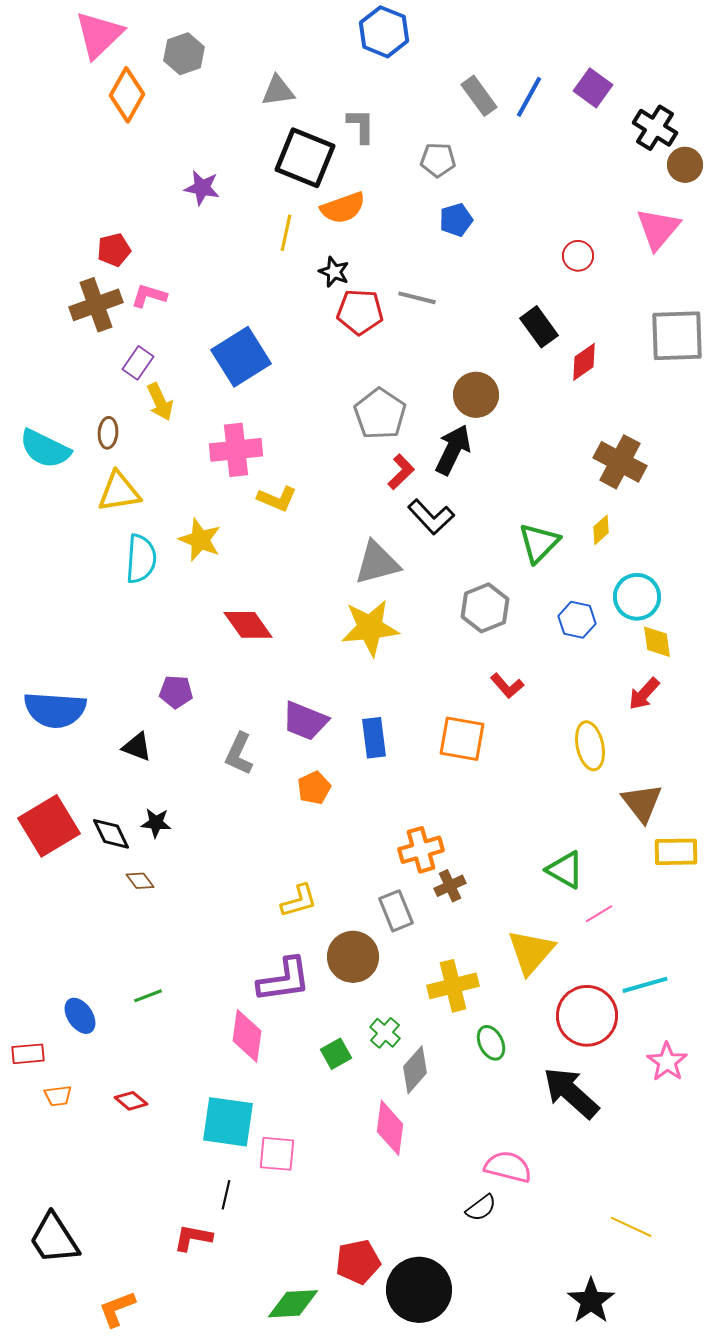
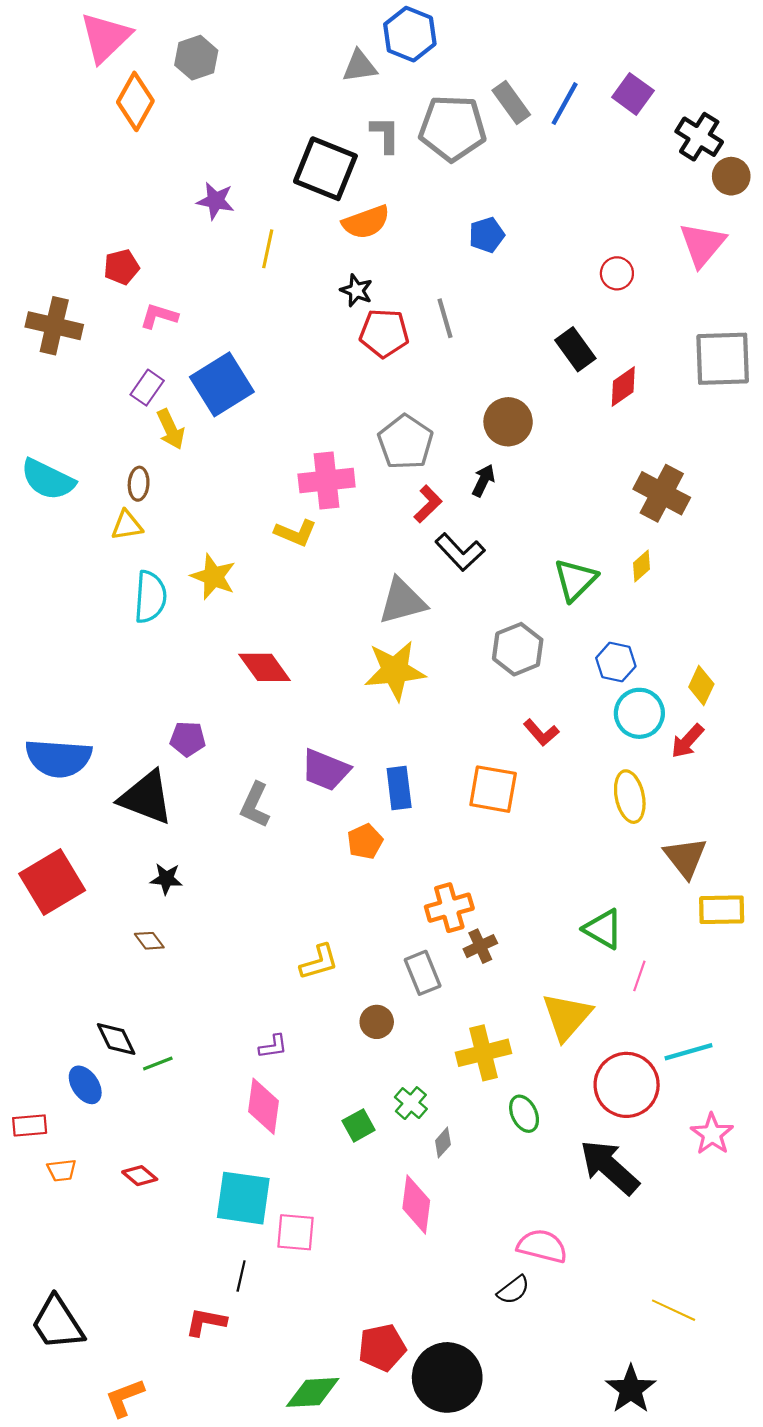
gray triangle: (278, 91) -> (360, 66), moved
gray pentagon: (438, 160) -> (453, 128), moved, size x1.8
yellow line: (286, 233) -> (268, 249), moved
gray line: (417, 298) -> (445, 318), turned 60
brown cross: (96, 305) -> (54, 326), moved, turned 33
blue square: (241, 357) -> (222, 384), moved
brown ellipse: (108, 433) -> (139, 484), moved
pink cross: (236, 450) -> (327, 481), moved
black arrow: (453, 450) -> (483, 481), size x0.6
yellow triangle: (119, 492) -> (127, 525), size x0.7
cyan circle: (637, 597) -> (639, 713), moved
yellow diamond: (657, 642) -> (701, 686), turned 33
black triangle: (137, 747) -> (146, 798), size x1.8
orange pentagon: (314, 788) -> (365, 841), moved
black diamond: (111, 834) -> (116, 1039), moved
pink line: (599, 914) -> (639, 976), turned -40
brown circle: (353, 957) -> (377, 1022), size x0.6
purple L-shape: (284, 980) -> (273, 1046), moved, size x0.5
gray diamond: (415, 1070) -> (443, 1143), size x0.6

